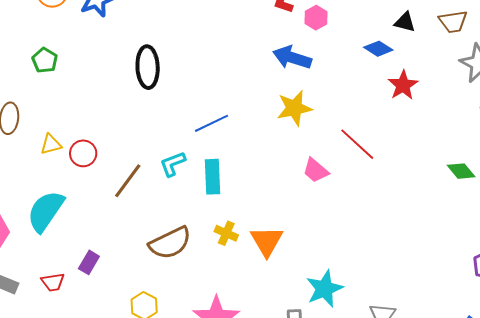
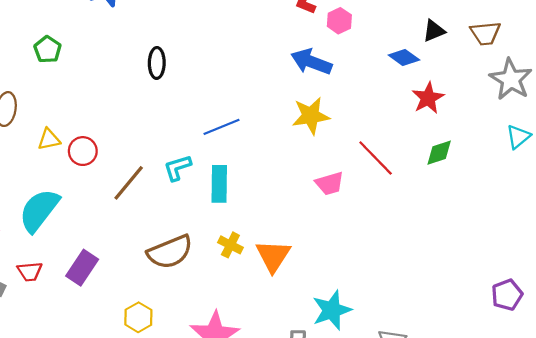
black triangle: (405, 22) -> (434, 31), turned -40
black ellipse: (148, 67) -> (157, 63), size x0.7
pink trapezoid: (316, 170) -> (330, 183), turned -60
green diamond: (461, 171) -> (439, 153), moved, turned -72
purple rectangle: (89, 262) -> (82, 268), size x1.4
red trapezoid: (53, 282) -> (30, 272), moved

